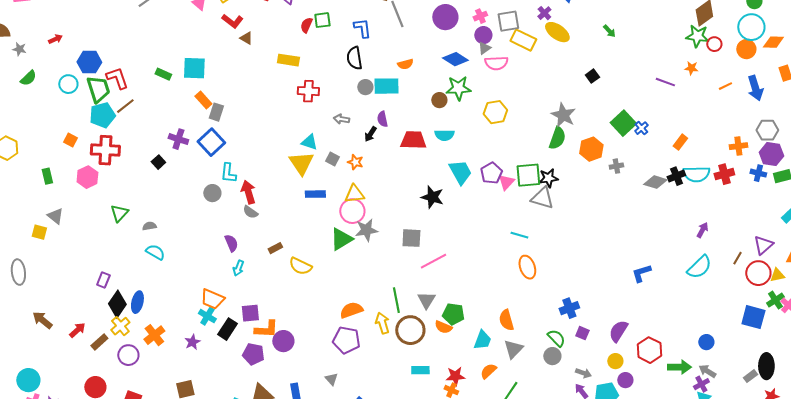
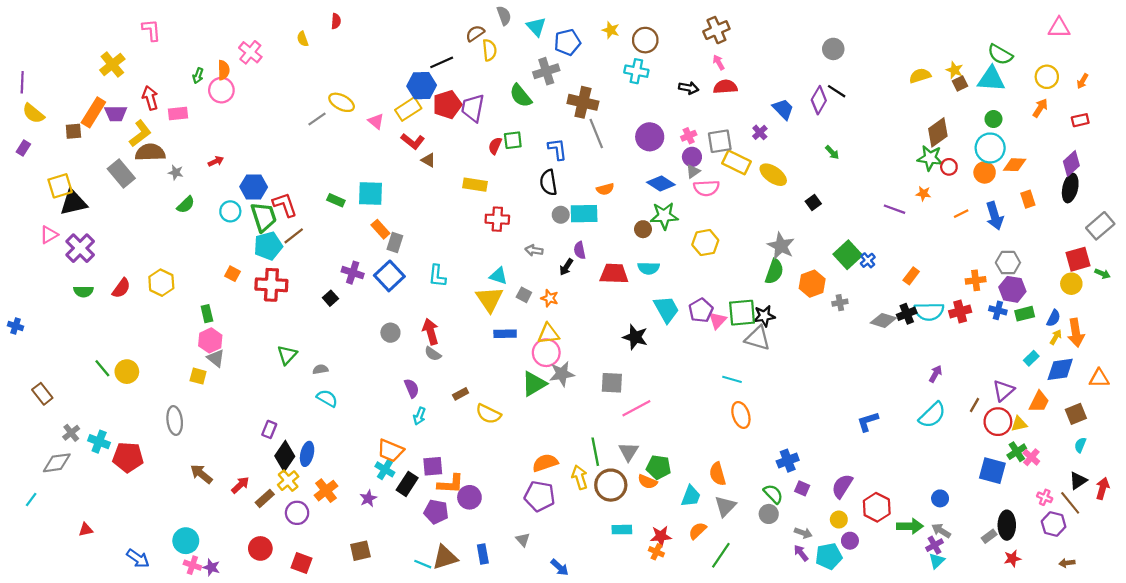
yellow ellipse: (557, 32) -> (773, 175), moved
cyan L-shape: (228, 173) -> (437, 276), moved
pink hexagon: (87, 177) -> (210, 340), moved

